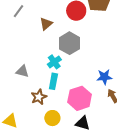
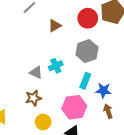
gray hexagon: (69, 43) -> (87, 51), moved
gray triangle: (22, 71) -> (36, 72), moved
cyan rectangle: (53, 81) -> (85, 81), moved

